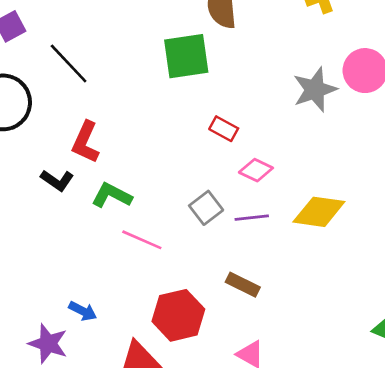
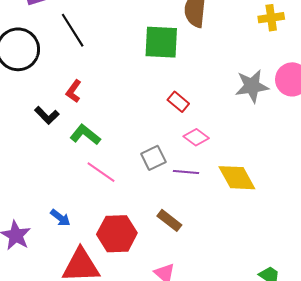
red L-shape: (86, 142) -> (74, 91), size x0.7
yellow diamond: (319, 212) -> (237, 178), turned 42
blue arrow: (83, 311) -> (60, 218), moved

